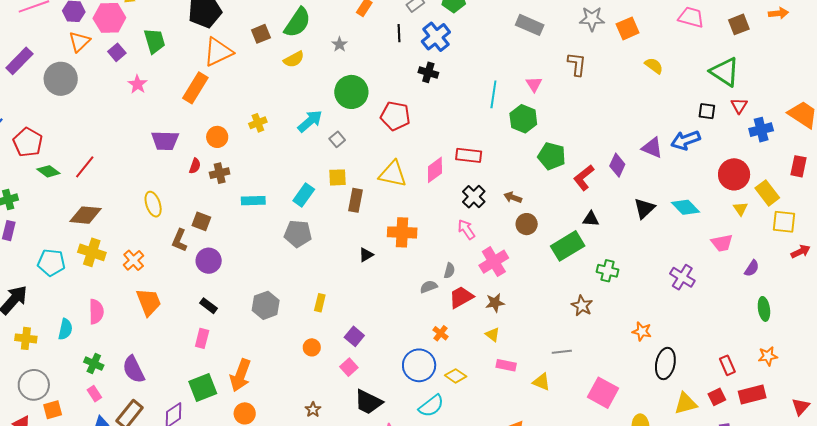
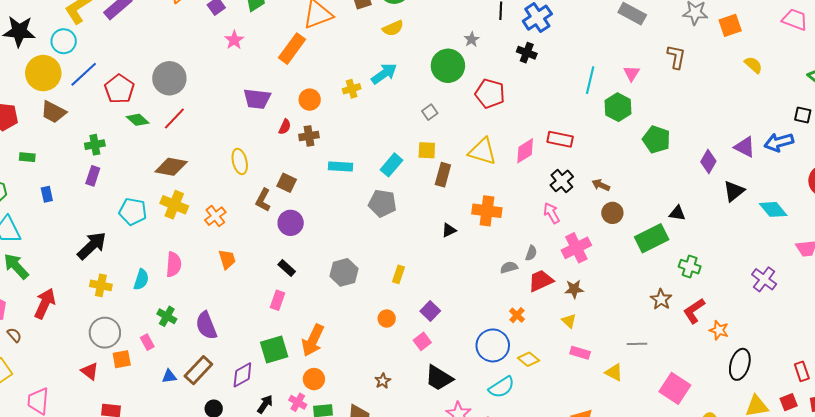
gray star: (340, 44) -> (472, 39), moved
gray circle: (61, 79) -> (169, 78), moved
cyan arrow: (310, 121) -> (384, 74), moved
green pentagon: (552, 156) -> (656, 140), moved
red L-shape: (584, 178) -> (694, 311), moved
black triangle: (644, 208) -> (734, 191), moved
orange trapezoid: (149, 302) -> (227, 259), size x0.7
pink rectangle: (94, 394) -> (147, 342), moved

